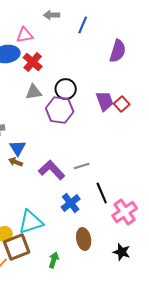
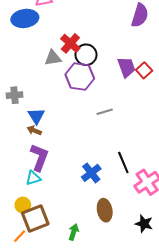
red cross: (33, 62) -> (70, 43), moved
gray line: (82, 166) -> (105, 112), moved
purple L-shape: (52, 170) -> (39, 157), moved, turned 64
cyan triangle: (31, 222) -> (33, 178), moved, size x0.6

